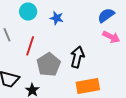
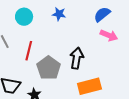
blue star: (57, 18) -> (59, 14), moved

